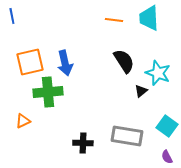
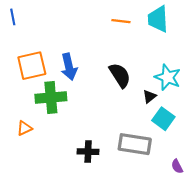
black semicircle: (124, 61) -> (120, 75), moved
cyan square: (167, 126) -> (163, 119), moved

